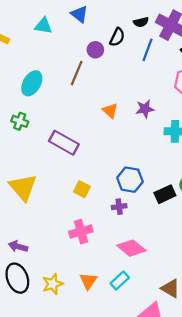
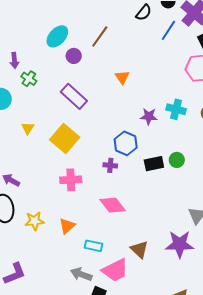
purple circle: (95, 50) -> (74, 56), moved
purple star: (145, 109) -> (149, 116), moved
green cross: (20, 121) -> (29, 79), moved
yellow triangle: (23, 187) -> (28, 128), size x0.5
yellow square: (82, 189) -> (65, 139), moved, size x1.8
cyan rectangle: (120, 281) -> (93, 246), moved, turned 42

